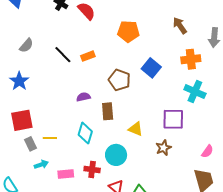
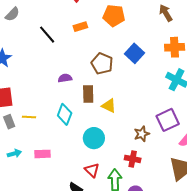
gray semicircle: (26, 45) -> (12, 14), moved
orange rectangle: (88, 56) -> (80, 27), moved
purple square: (173, 119) -> (168, 120), moved, turned -30
yellow triangle: (136, 129) -> (109, 106), moved
cyan arrow: (41, 165) -> (14, 153), moved
red cross: (92, 170) -> (133, 159), moved

